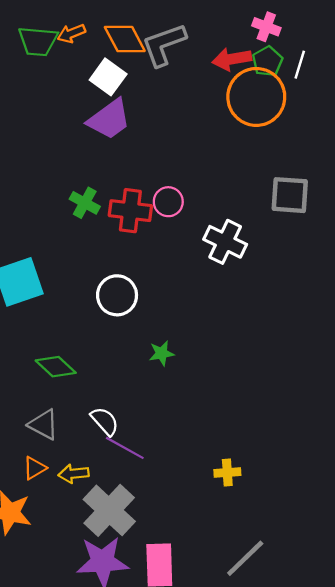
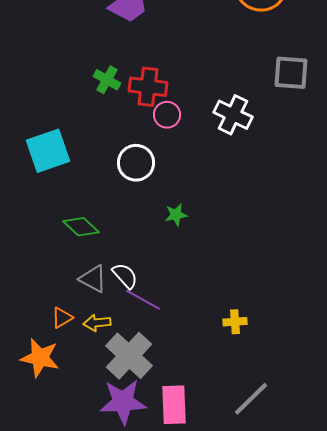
pink circle: (168, 202) -> (167, 115), moved
gray triangle: (43, 425) -> (93, 279), moved

